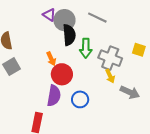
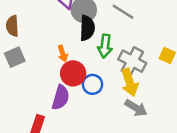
yellow arrow: (110, 76) -> (130, 82), size x1.6
gray arrow: (130, 92) -> (136, 108), moved
blue circle: (80, 99) -> (92, 84), moved

